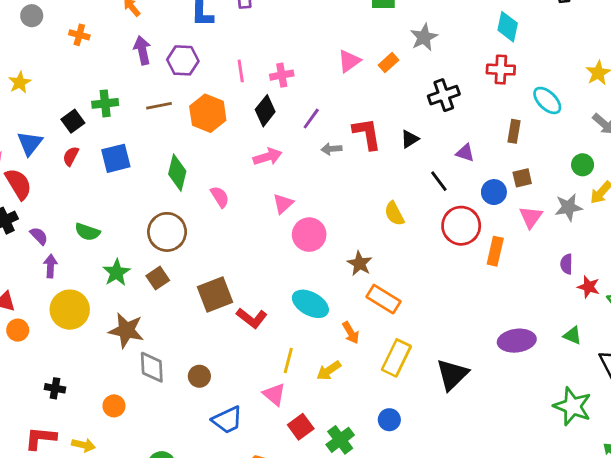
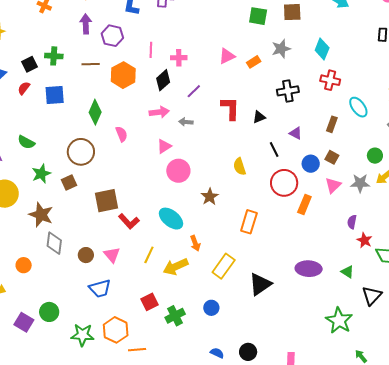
cyan diamond: (508, 27) -> (322, 49), moved
gray arrow: (331, 149) -> (186, 122), moved
brown square: (522, 178) -> (332, 157), turned 32
orange rectangle: (384, 299) -> (249, 222), moved, turned 65
yellow arrow: (329, 371) -> (176, 267), size x1.4
pink triangle: (274, 394) -> (112, 255), moved

